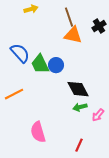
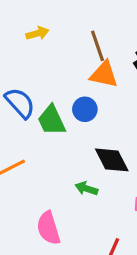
blue circle: (56, 65) -> (85, 109), moved
green arrow: (80, 107) -> (86, 188), moved, turned 32

